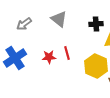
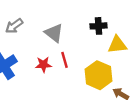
gray triangle: (59, 19) -> (54, 33), moved

